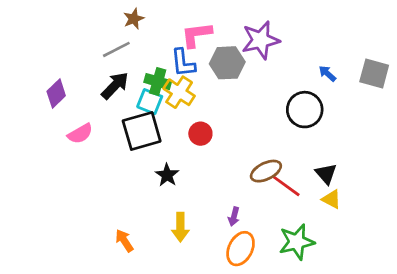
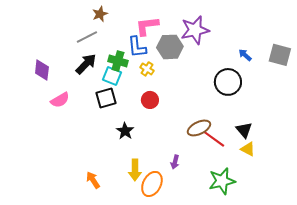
yellow cross: (179, 92) -> (147, 69), moved, size x0.6
purple diamond: (56, 94) -> (42, 70), turned -40
black square: (142, 131) -> (106, 98), size x0.7
orange ellipse: (241, 249) -> (152, 184), moved

